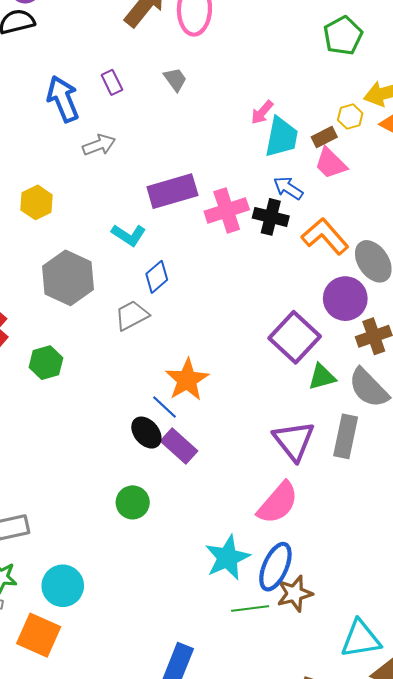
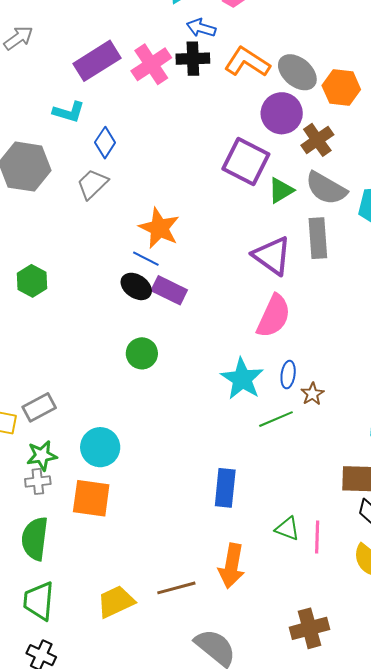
green hexagon: (46, 363) -> (32, 281), moved
blue ellipse: (275, 567) -> (288, 375), size x0.6
brown star: (295, 594) -> (312, 394), size x0.7

